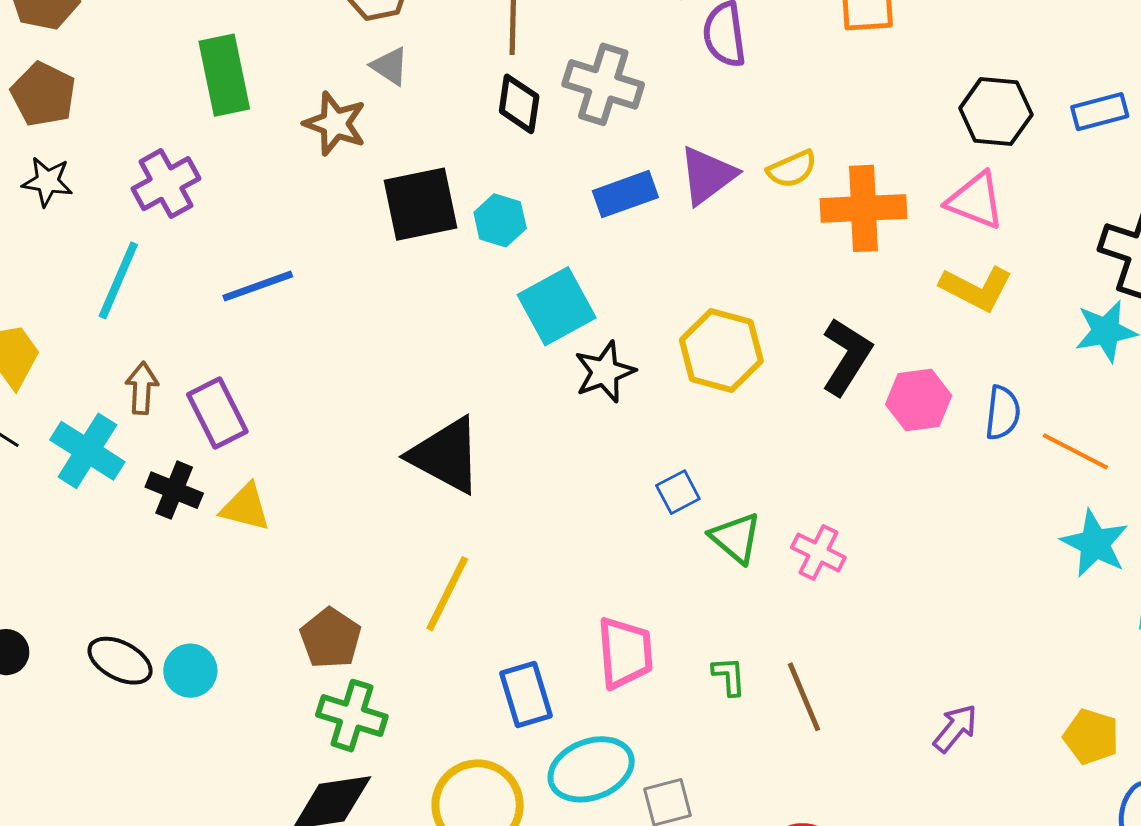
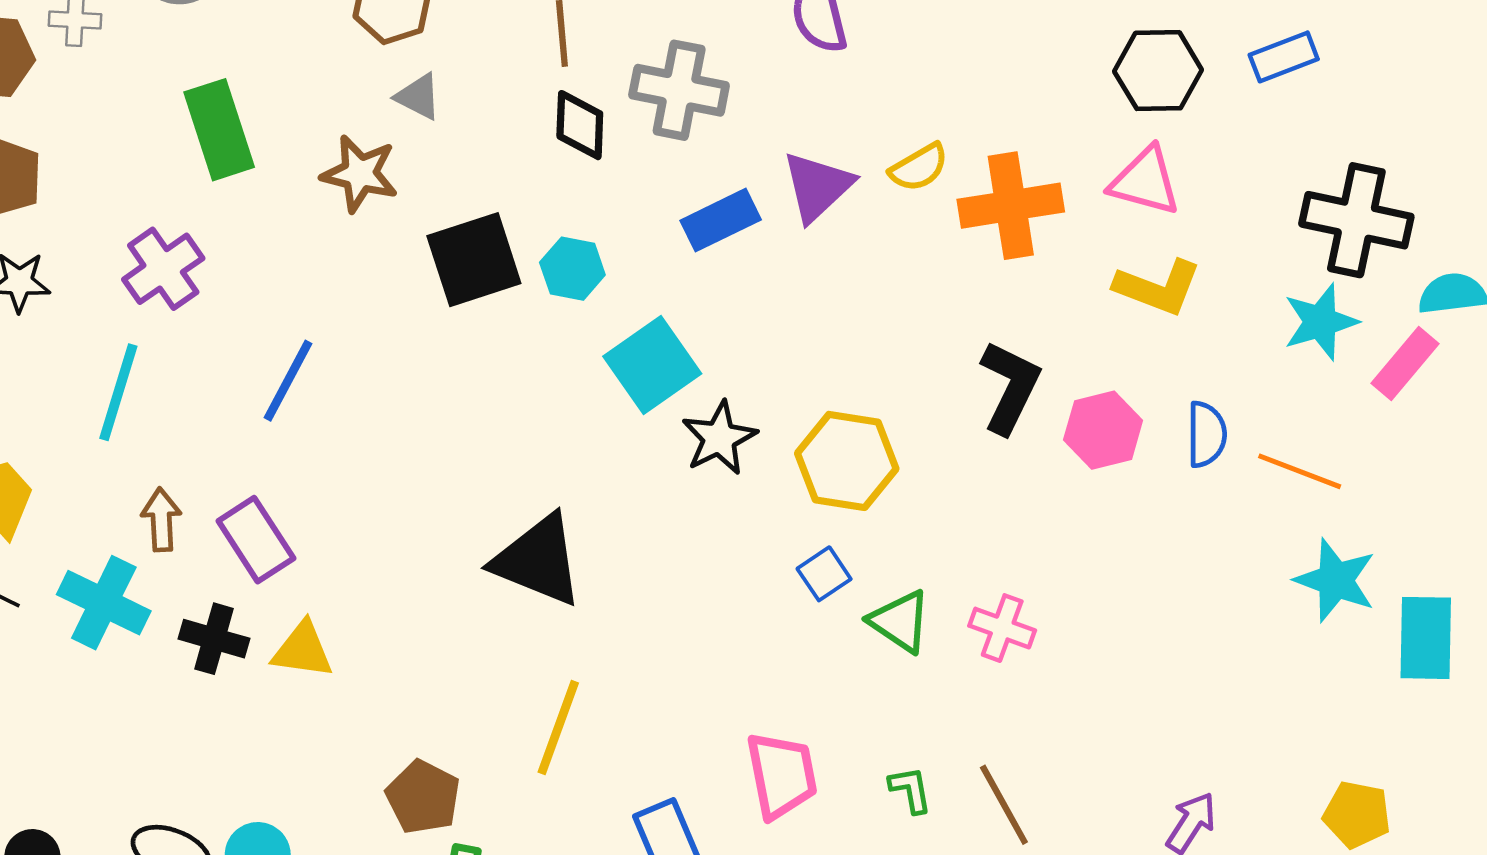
blue line: (258, 286) -> (288, 381), turned -36
yellow hexagon: (721, 351) -> (847, 461), moved

